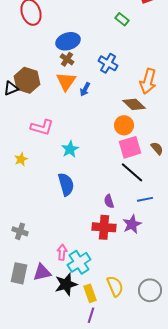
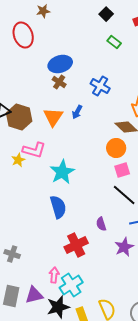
brown hexagon: (27, 80) -> (19, 117), moved
orange triangle: (66, 81) -> (53, 117), moved
pink square: (130, 147) -> (122, 170), size x0.7
cyan star: (70, 149) -> (62, 172), size x1.4
yellow star: (21, 159) -> (18, 160), moved
red cross: (104, 227) -> (76, 245), moved, turned -30

